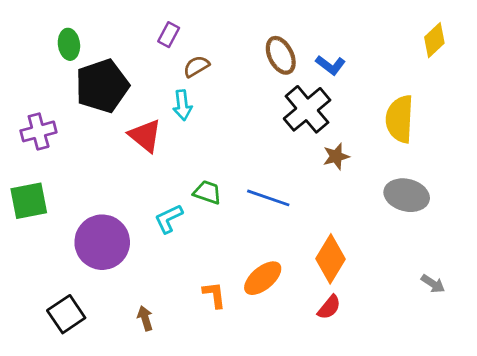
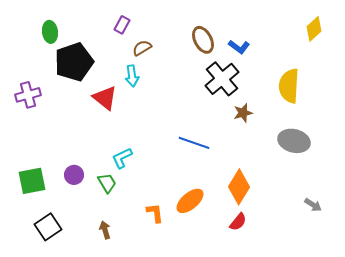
green trapezoid: (207, 192) -> (107, 183), moved, turned 40
green square: (29, 201) -> (32, 181), moved
purple circle: (102, 242) -> (74, 175), size x0.5

